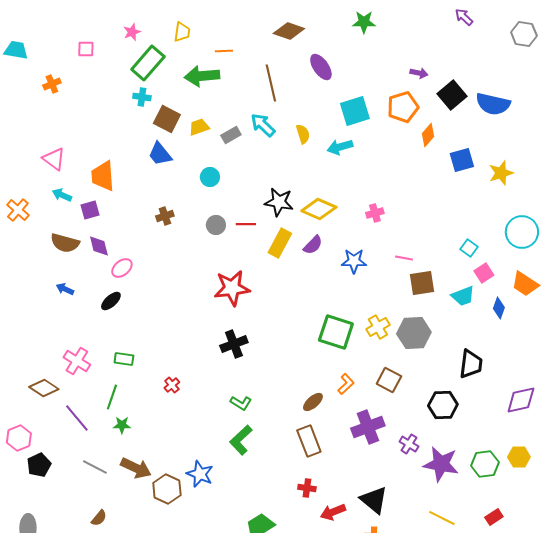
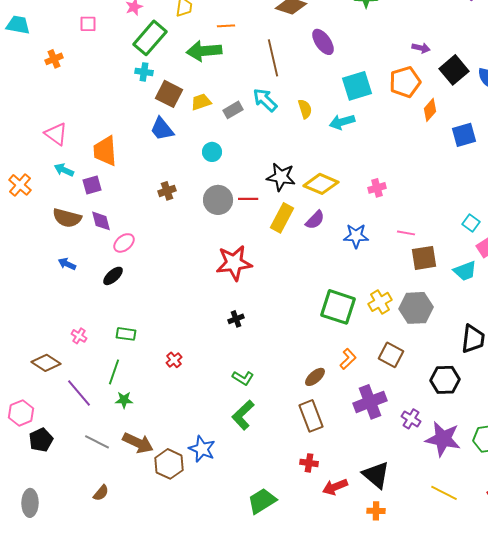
gray circle: (216, 225) -> (218, 200), size x1.5
black cross: (234, 344) -> (236, 319), size x0.6
pink cross: (77, 361) -> (79, 336), size x0.6

